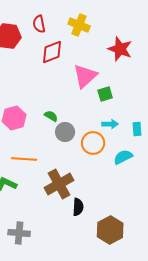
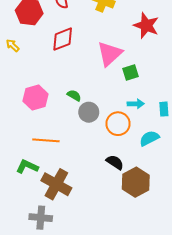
red diamond: (52, 52) -> (63, 39), moved
brown cross: (59, 184) -> (56, 184), moved, turned -32
black semicircle: (78, 207) -> (115, 162), moved, turned -60
brown hexagon: (110, 230) -> (136, 182), moved

